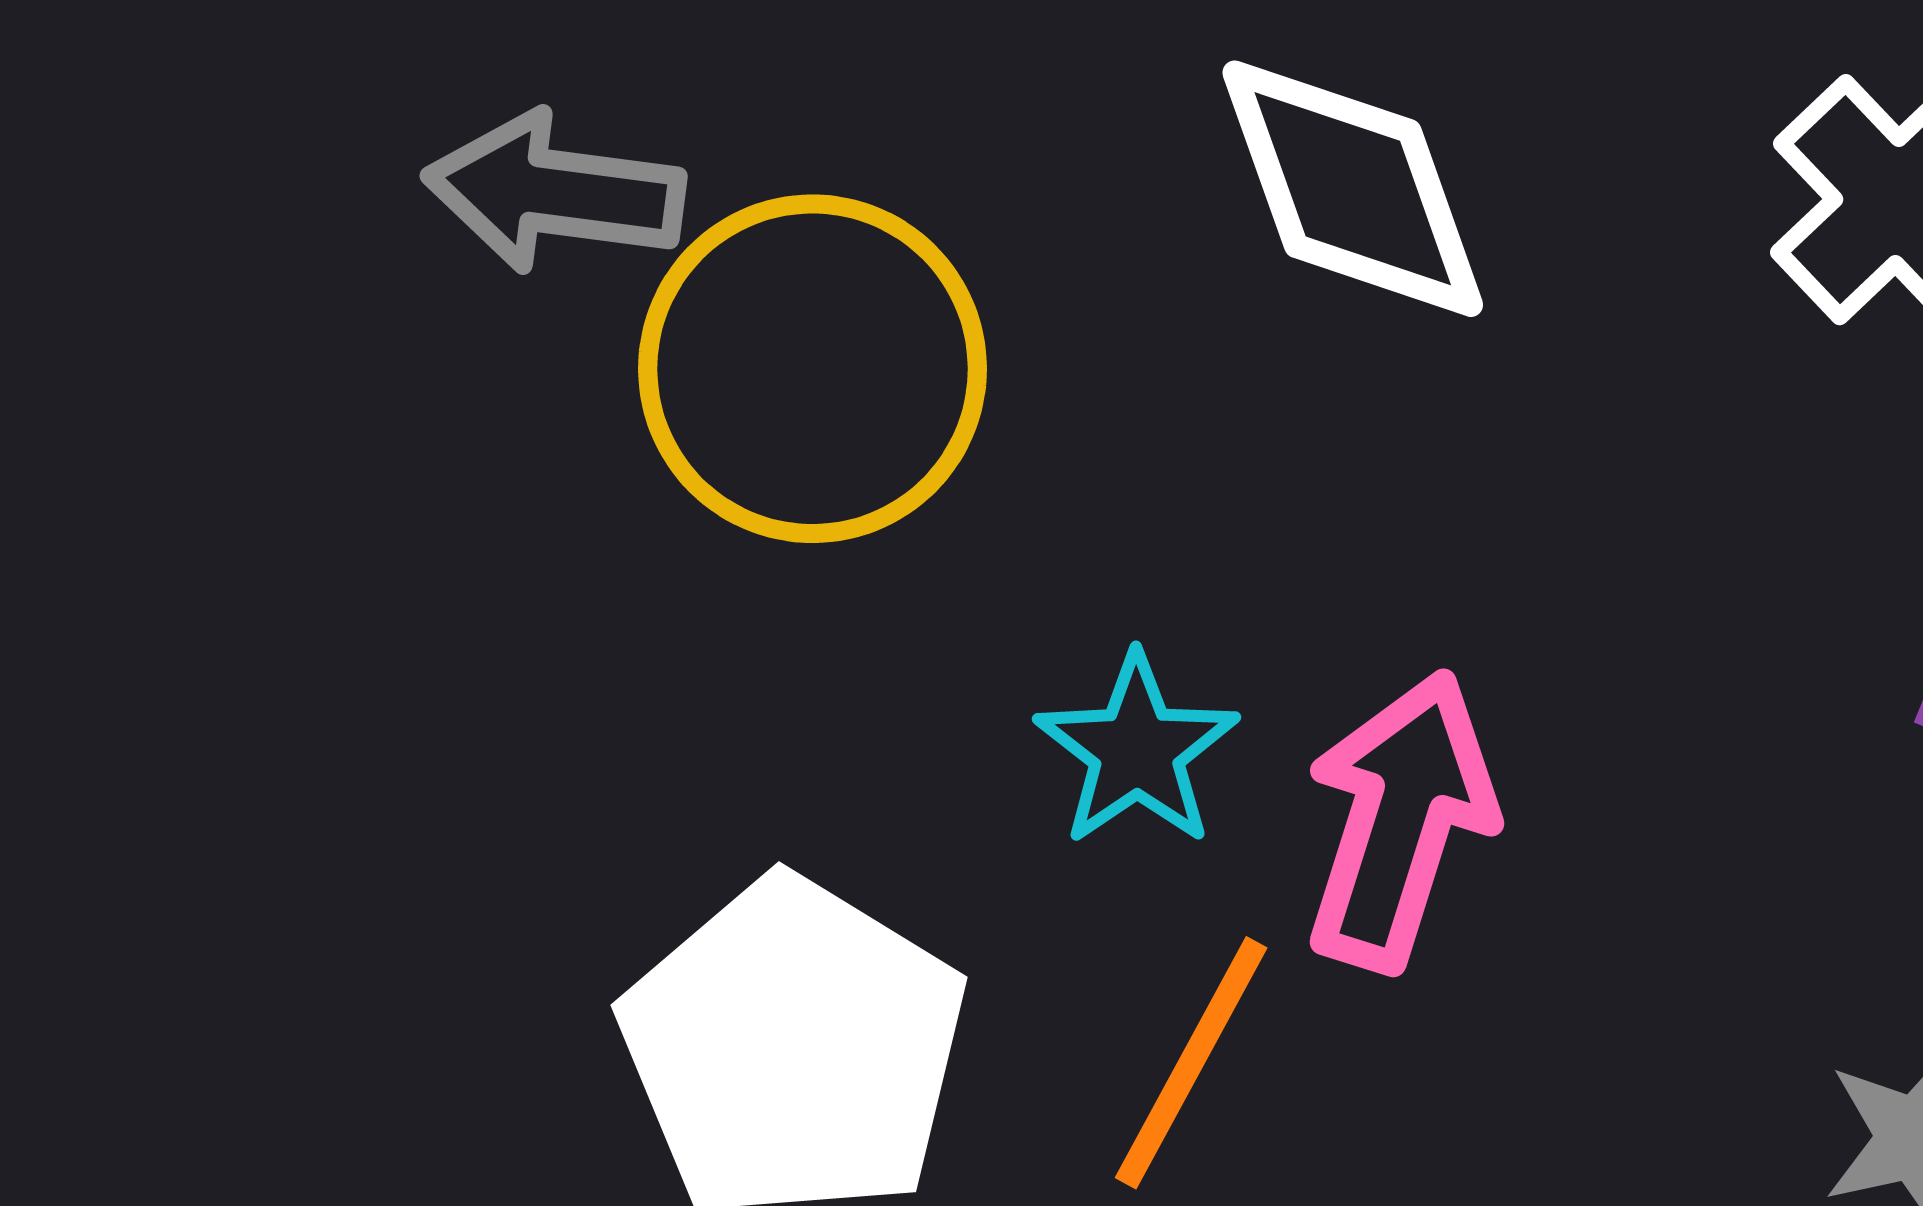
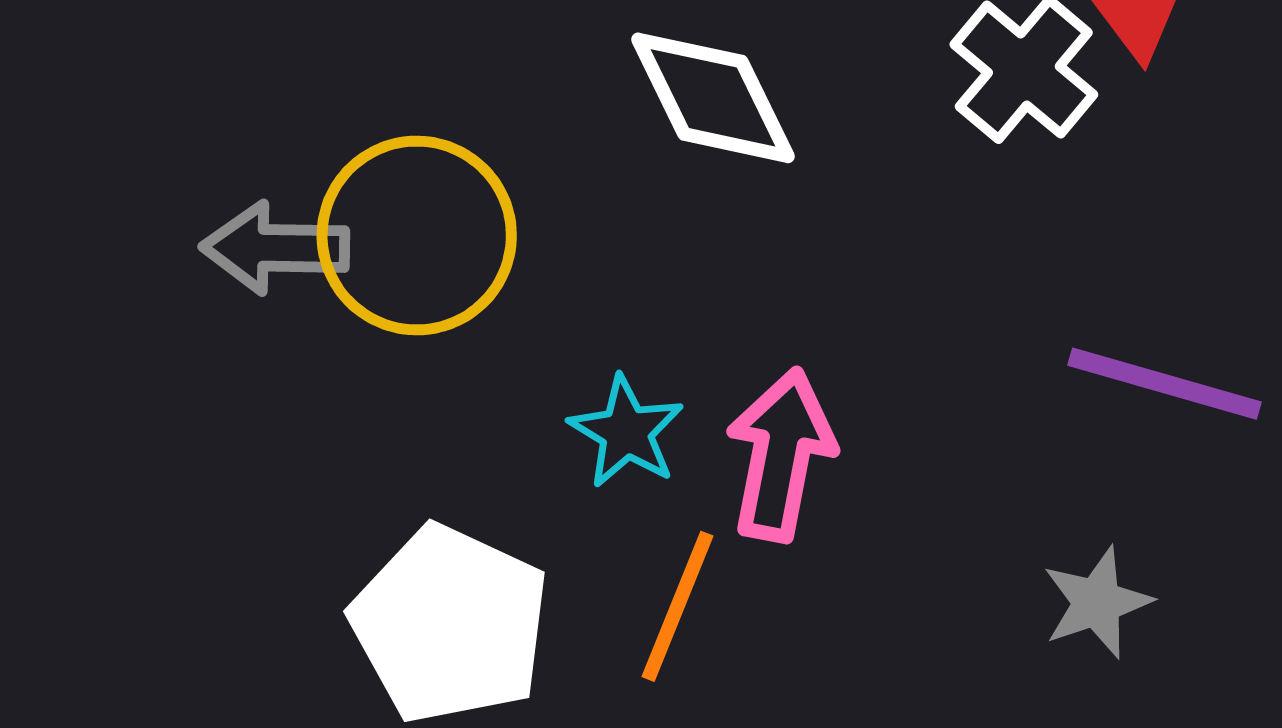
gray arrow: (554, 192) -> (275, 248), moved

